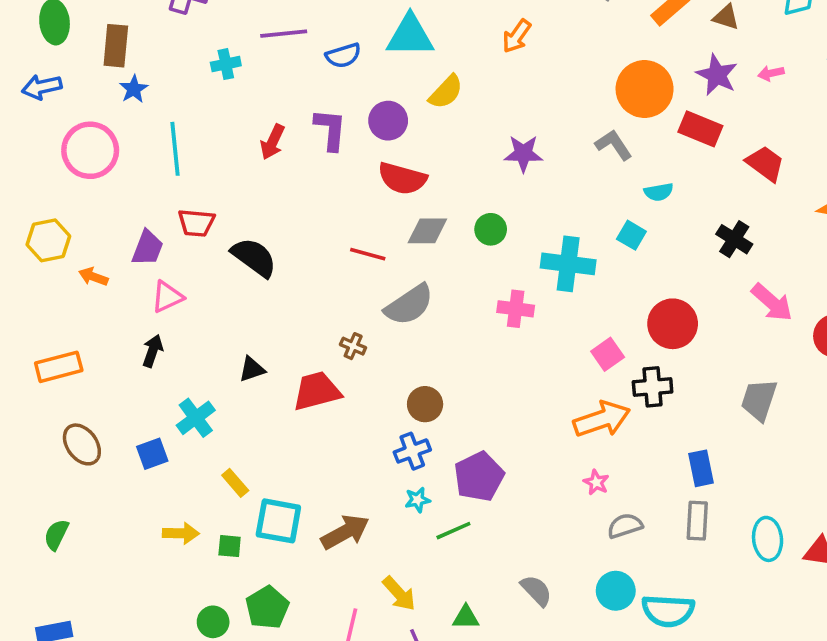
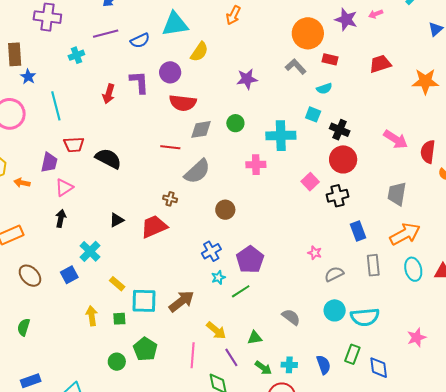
red rectangle: (700, 129) -> (330, 59), moved, size x0.7
red trapezoid: (765, 163) -> (380, 64), turned -45
black cross: (734, 239) -> (340, 130), moved
brown circle: (425, 404) -> (225, 210), moved
orange arrow: (602, 419) -> (405, 234), moved
blue rectangle: (701, 468) -> (358, 231), moved
yellow arrow: (181, 533) -> (92, 316), turned -90

